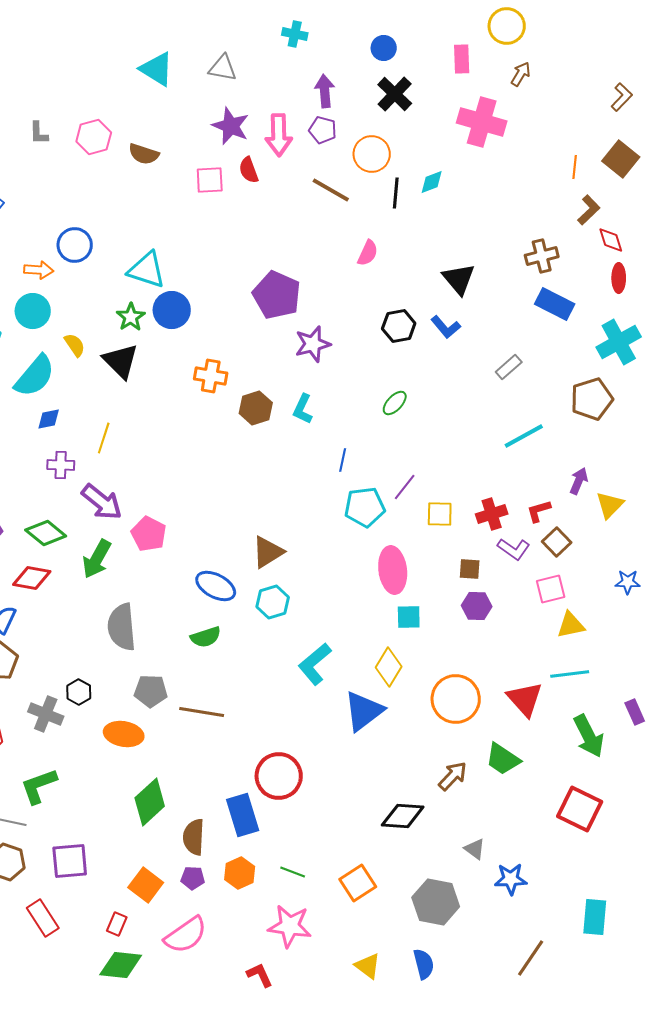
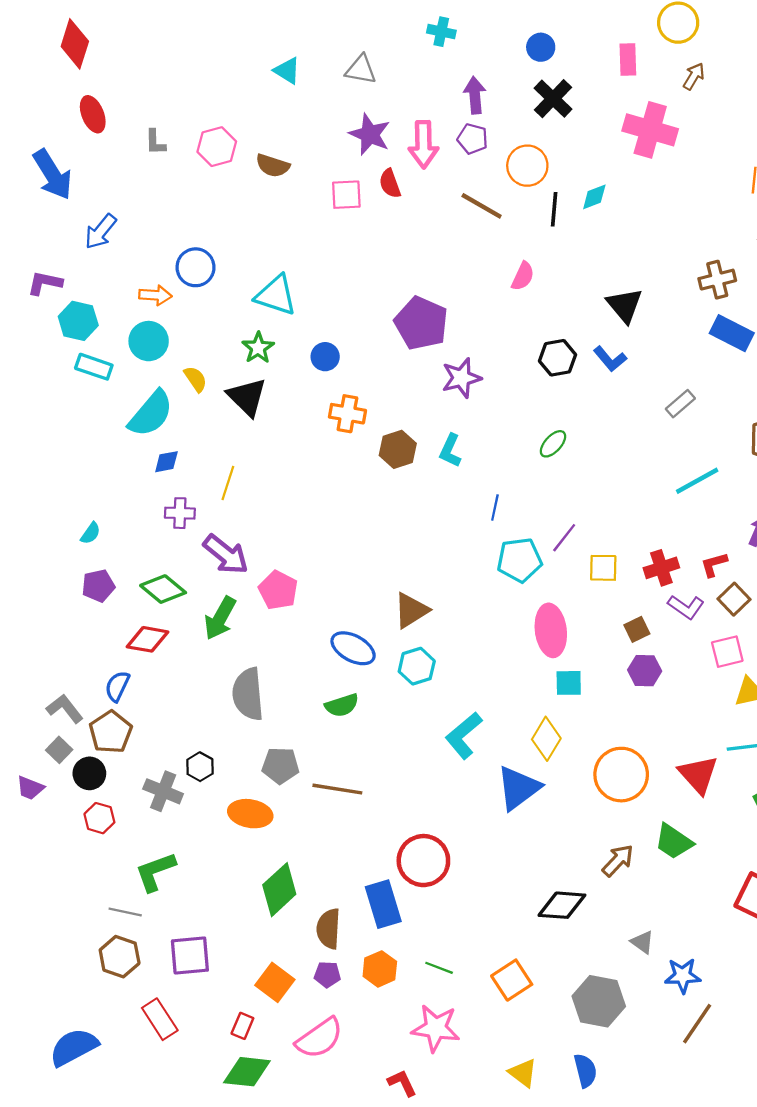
cyan triangle: (157, 69) -> (287, 71), size x0.7
blue circle: (172, 310) -> (325, 357), moved, size x0.7
brown square: (470, 569) -> (637, 629), turned -30
brown line: (531, 958) -> (697, 1024), moved

